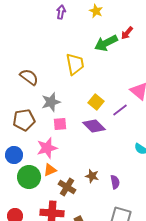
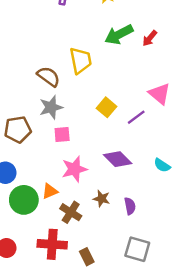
red arrow: (127, 33) -> (150, 38), moved
brown semicircle: (29, 77) -> (49, 76), moved
purple diamond: (94, 126) -> (118, 159), moved
pink star: (47, 148) -> (74, 169), moved

